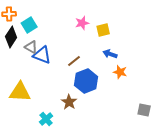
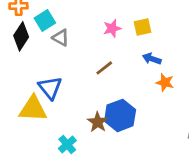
pink star: (82, 23) -> (112, 28), moved
gray triangle: (31, 47) -> (61, 38), moved
blue triangle: (42, 55) -> (50, 88), moved, turned 30
blue hexagon: (86, 81) -> (120, 115), moved

